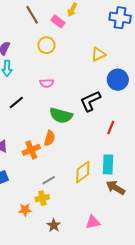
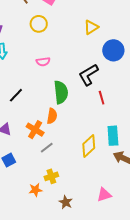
black line: (16, 103) -> (16, 95), moved
green semicircle: (61, 115) -> (61, 92), turned -105
red line: (111, 128) -> (102, 98), moved, turned -32
orange cross: (31, 150) -> (35, 130), turned -30
gray line: (49, 180) -> (47, 148), moved

